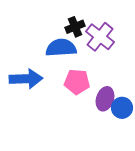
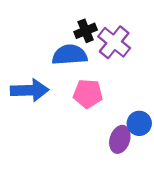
purple ellipse: (105, 99) -> (120, 139), moved

